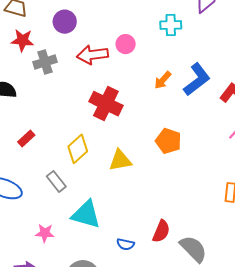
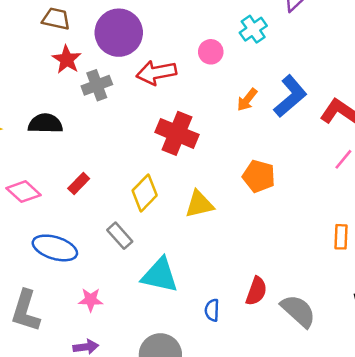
purple circle: (65, 22) -> (119, 33), size x1.6
cyan cross: (171, 25) -> (253, 29), turned -30
red star: (22, 40) -> (67, 59), turned 30
pink circle: (126, 44) -> (211, 52), moved
pink star: (45, 233) -> (91, 300), moved
blue semicircle: (125, 244) -> (212, 310), turned 84

